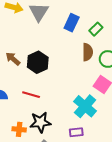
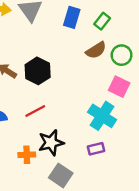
brown semicircle: (88, 52) -> (96, 50), turned 66
red line: (31, 95) -> (35, 111), turned -36

